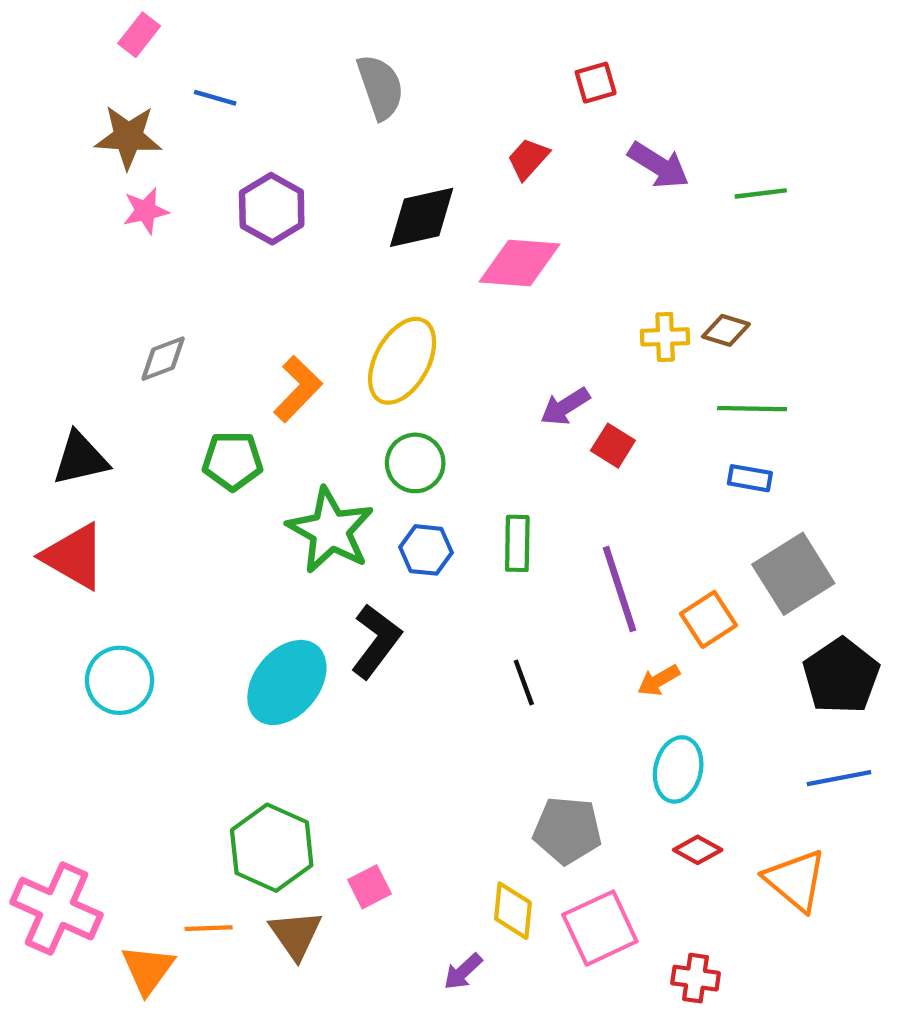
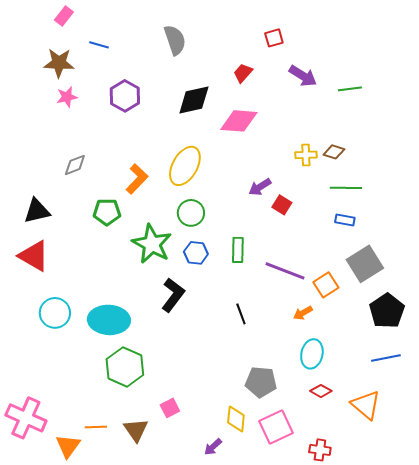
purple line: (619, 589) -> (285, 271), turned -51
cyan ellipse: (287, 682) -> (109, 320), moved, turned 54
green hexagon: (272, 848) -> (125, 367), moved

